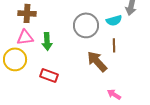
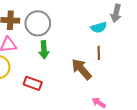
gray circle: (86, 25) -> (38, 23), moved
green arrow: (47, 41) -> (44, 50), moved

